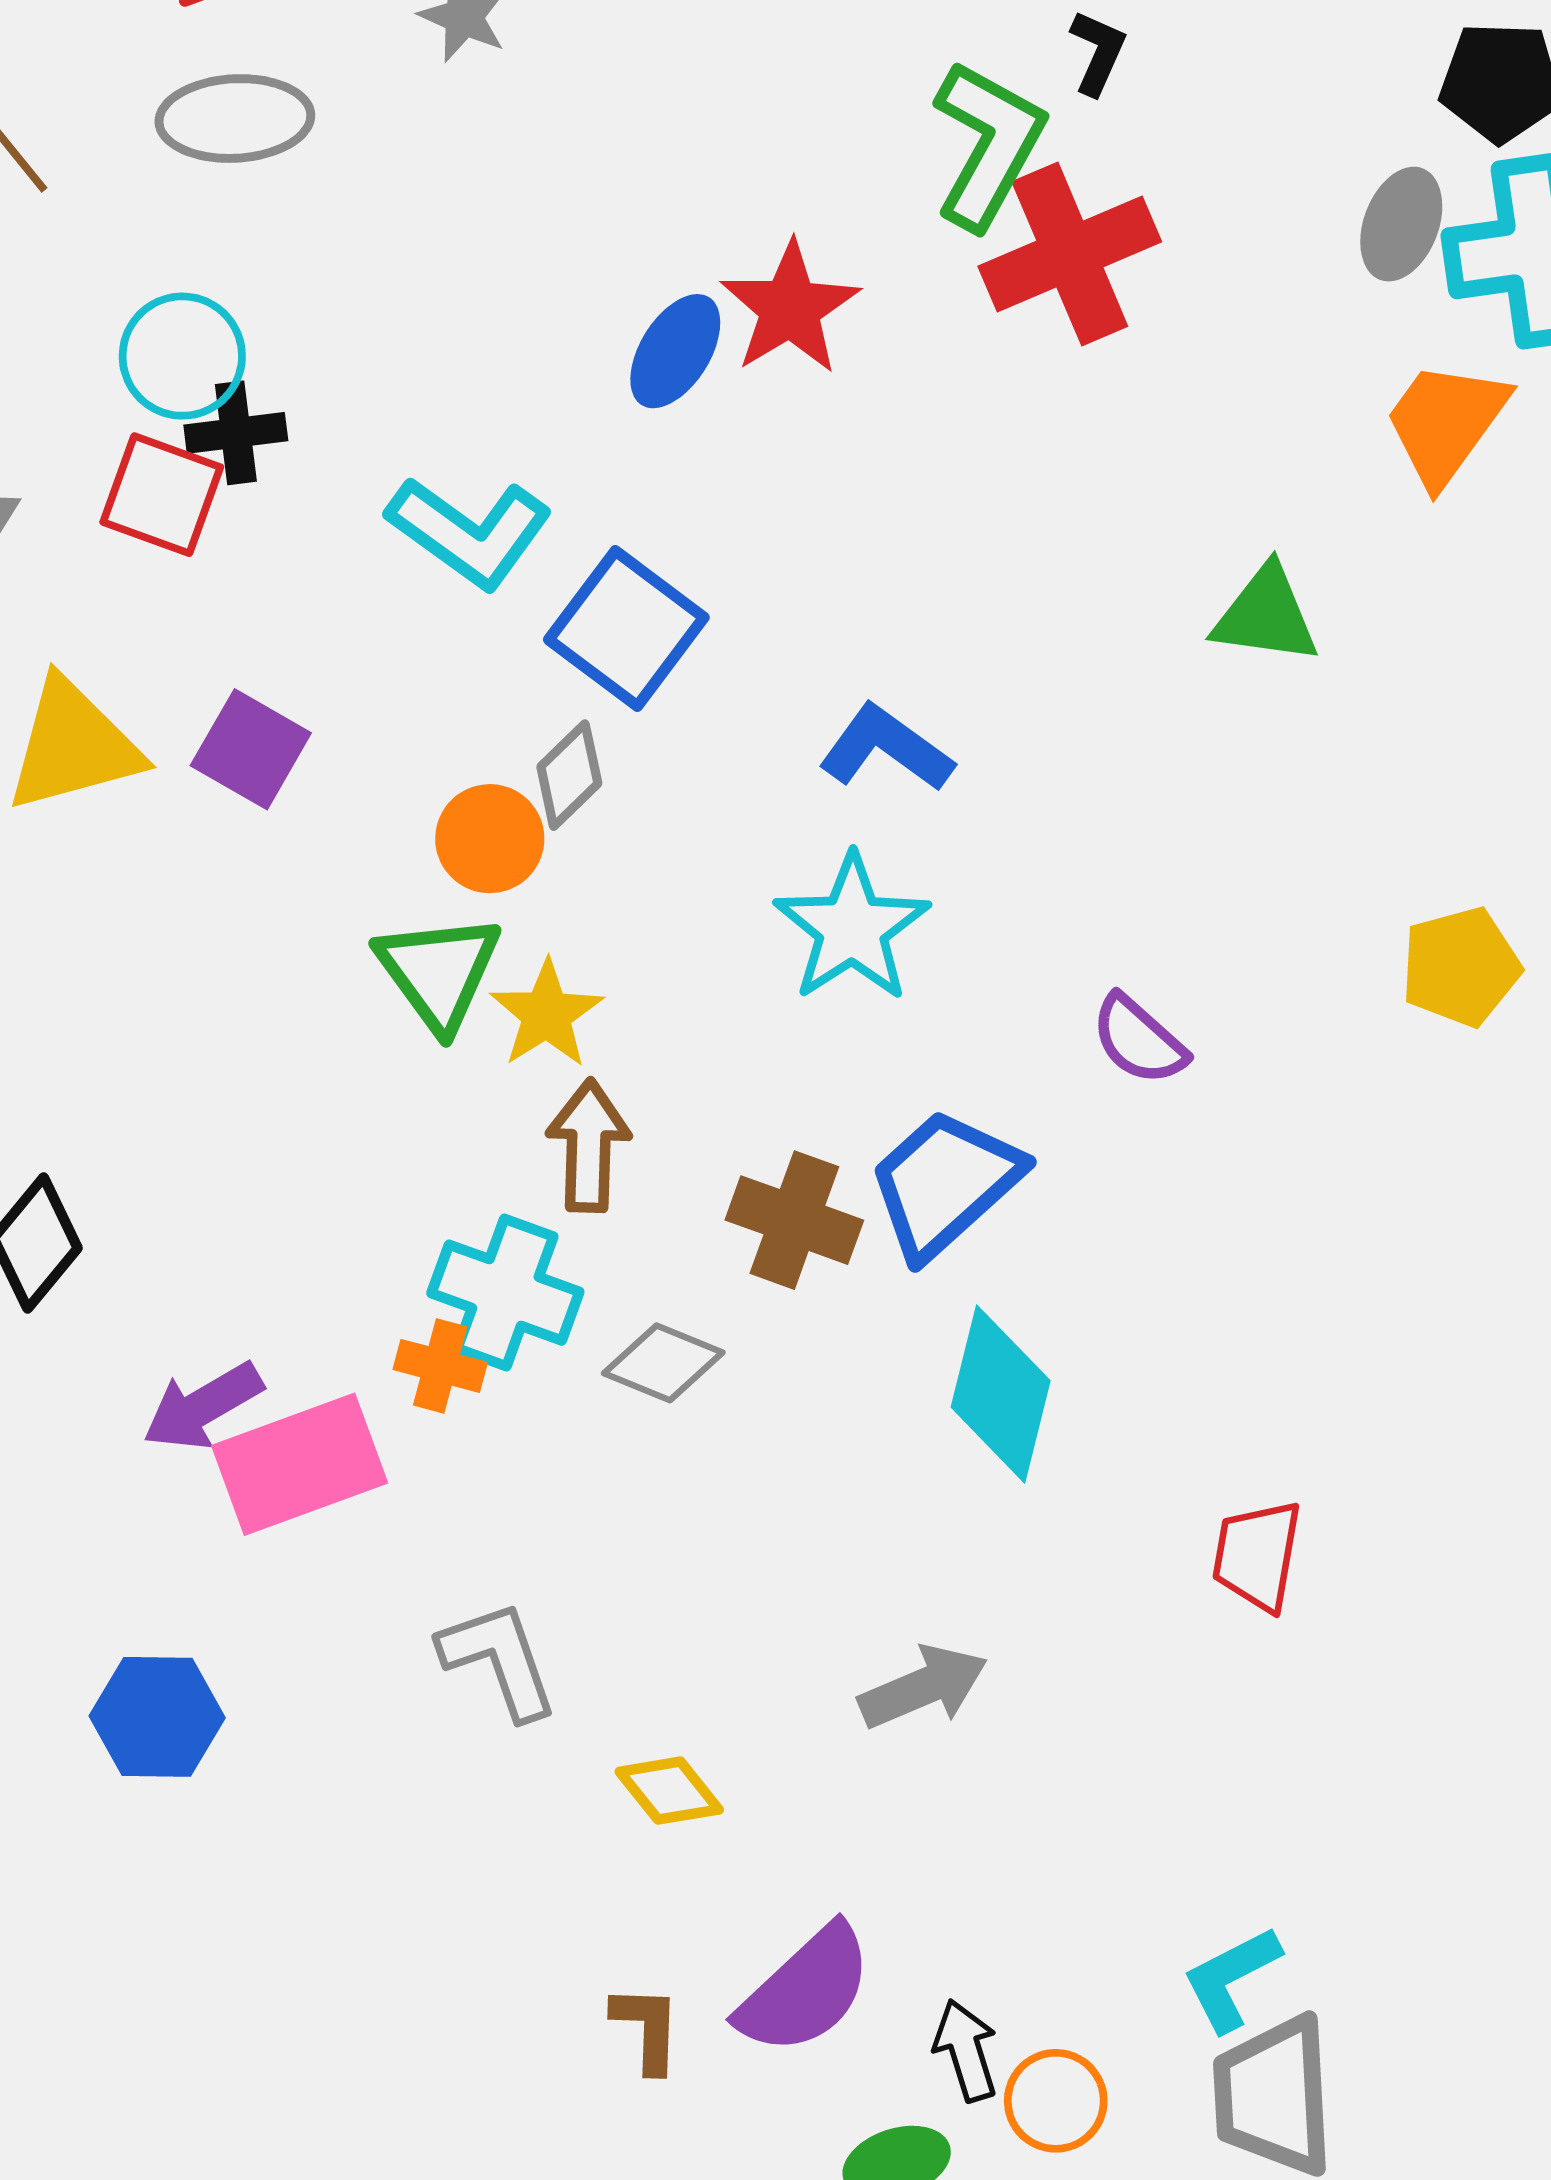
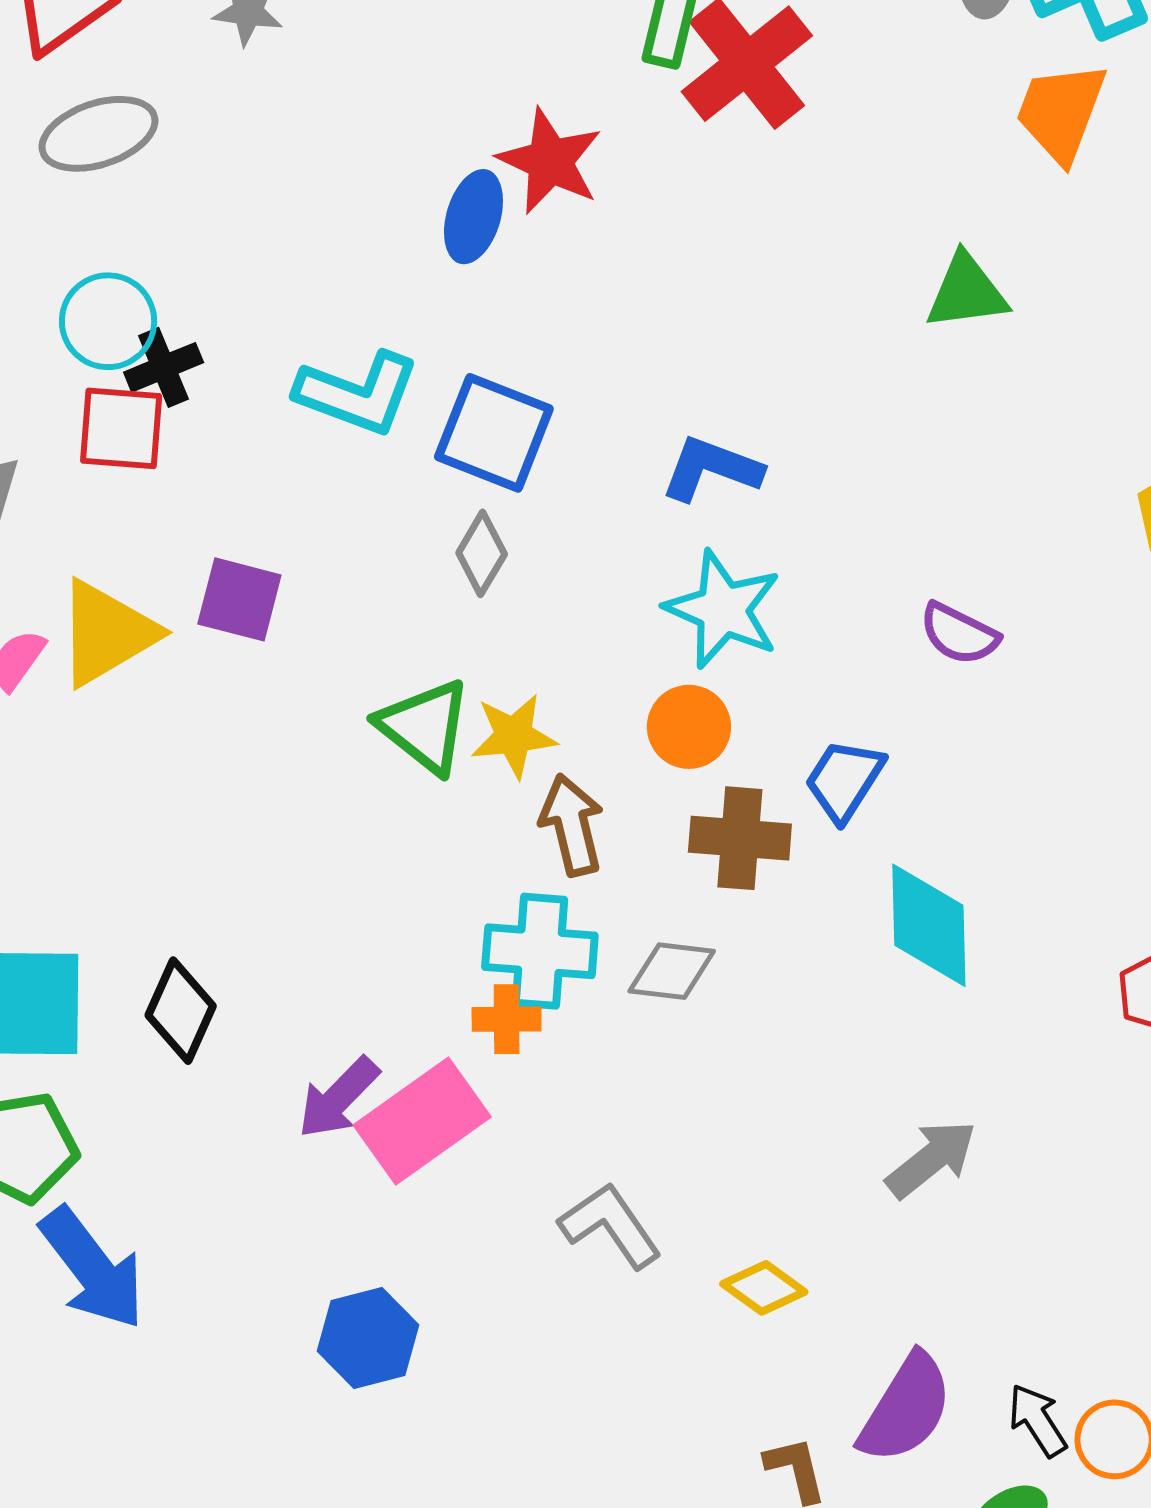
orange circle: (490, 839) -> (689, 727), moved
yellow star: (547, 1014) -> (514, 736), turned -30
blue trapezoid: (945, 1183) -> (844, 780), size x0.7

